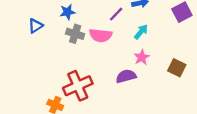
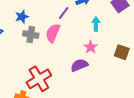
cyan arrow: (141, 32) -> (96, 24), moved, turned -32
pink semicircle: (101, 35) -> (53, 33), turned 114

